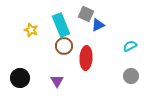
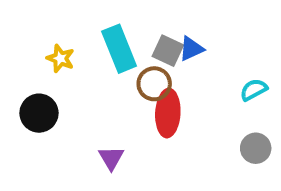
gray square: (86, 14) -> (168, 51), moved
brown circle: (64, 46) -> (154, 84), moved
black circle: (20, 78) -> (39, 113), moved

